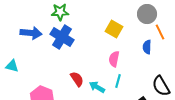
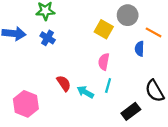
gray circle: (147, 14) -> (128, 15), moved
orange line: (160, 32) -> (154, 32), turned -35
blue cross: (62, 37) -> (48, 38), size x0.6

